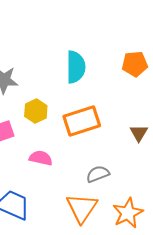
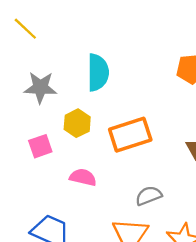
cyan semicircle: (76, 67) -> (98, 72), moved

